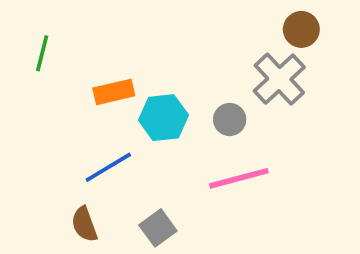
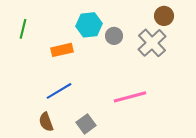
cyan hexagon: (163, 118) -> (89, 25), moved
gray circle: (230, 119) -> (114, 36), moved

